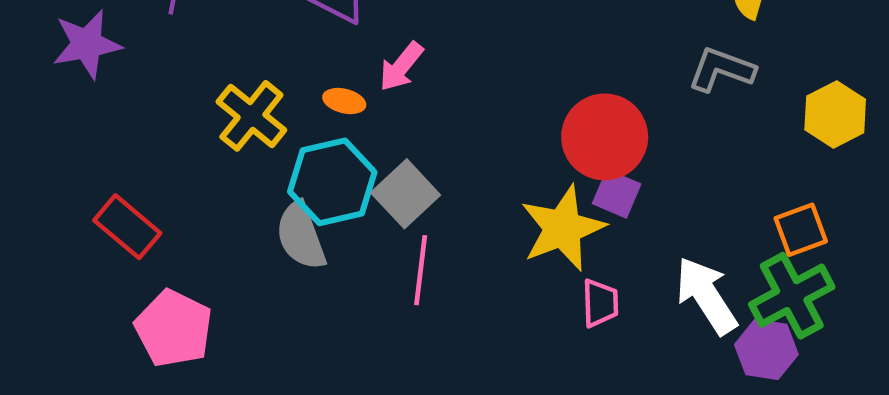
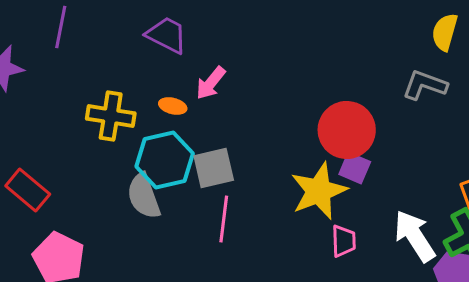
yellow cross: (251, 116) -> (111, 116), turned -30
gray square: (406, 194) -> (214, 168), turned 30

